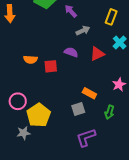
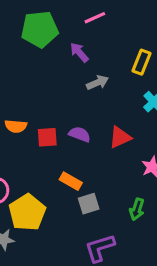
purple semicircle: (71, 52) -> (80, 134), moved
red triangle: (97, 54) -> (120, 137), moved
orange rectangle: (89, 93) -> (71, 181), moved

